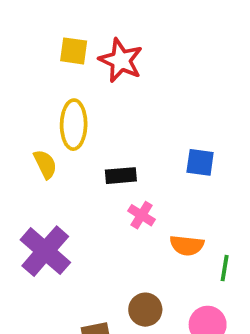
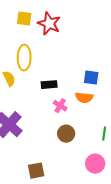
orange semicircle: (187, 245) -> (84, 98), moved
brown circle: (145, 310) -> (66, 134), moved

